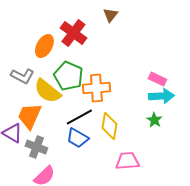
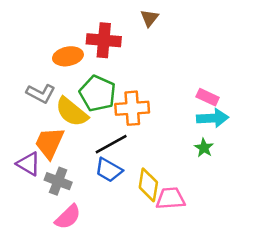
red cross: (73, 33) -> (104, 40), turned -32
orange ellipse: (44, 46) -> (68, 56), turned 50
yellow diamond: (109, 126) -> (148, 185), moved

